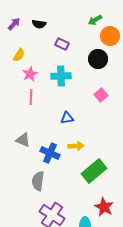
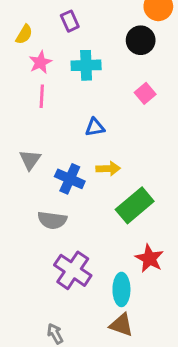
purple rectangle: (62, 44) -> (70, 21), moved, turned 40
gray triangle: (23, 140) -> (30, 160), turned 42
gray semicircle: (38, 181) -> (52, 220), turned -90

